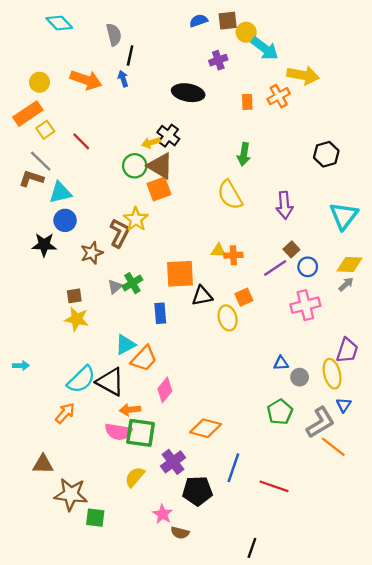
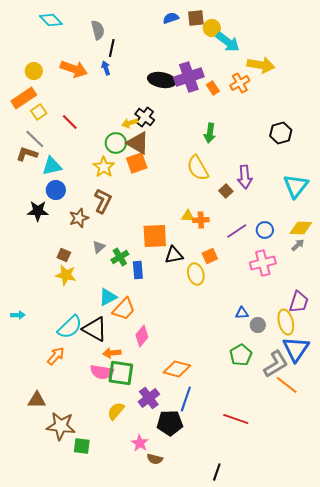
purple cross: (218, 60) -> (189, 77), moved, size x1.8
orange rectangle: (247, 102) -> (213, 88), turned -32
yellow star: (136, 219) -> (104, 167), moved
brown square: (291, 249) -> (226, 191), moved
green cross: (132, 283) -> (120, 257), moved
brown square: (74, 296) -> (64, 255), turned 32
blue triangle: (344, 405) -> (296, 349), size x2.0
blue line: (233, 468) -> (186, 399), moved

